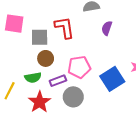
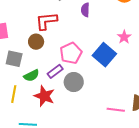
red L-shape: (64, 28) -> (46, 21), turned -70
gray square: (40, 37) -> (14, 59), moved, turned 30
brown circle: (46, 58) -> (36, 42), moved

